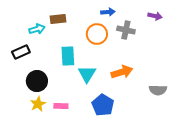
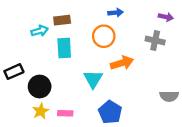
gray cross: (126, 30) -> (155, 41), moved
black rectangle: (21, 52) -> (14, 72), moved
cyan rectangle: (68, 56) -> (64, 48), moved
orange arrow: (122, 72) -> (122, 63), moved

